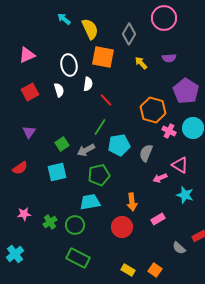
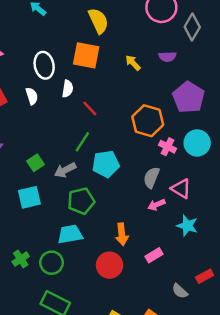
yellow semicircle: (90, 29) -> (98, 21), moved
gray diamond: (129, 34) -> (192, 27), moved
gray semicircle: (146, 153) -> (151, 178), moved

